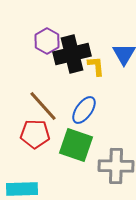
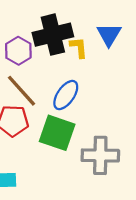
purple hexagon: (47, 41) -> (18, 51), moved

